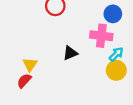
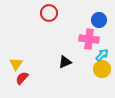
black triangle: (70, 53) -> (65, 62), moved
yellow triangle: (30, 65) -> (16, 64), moved

